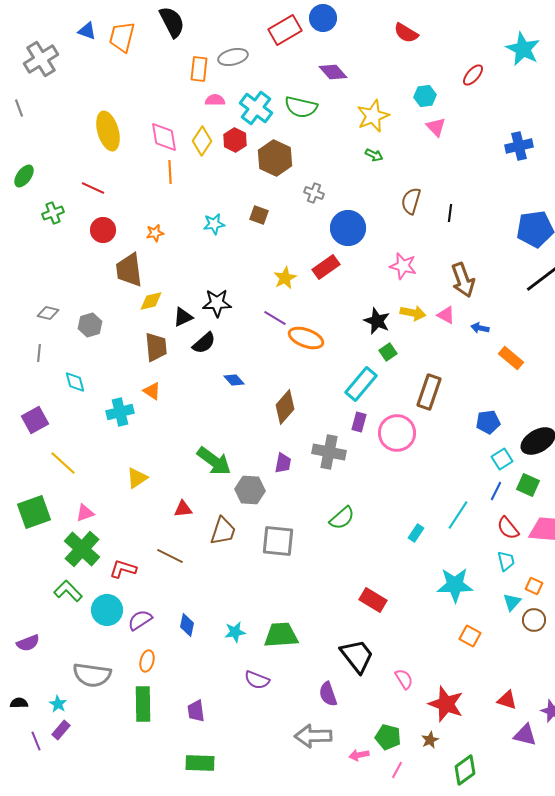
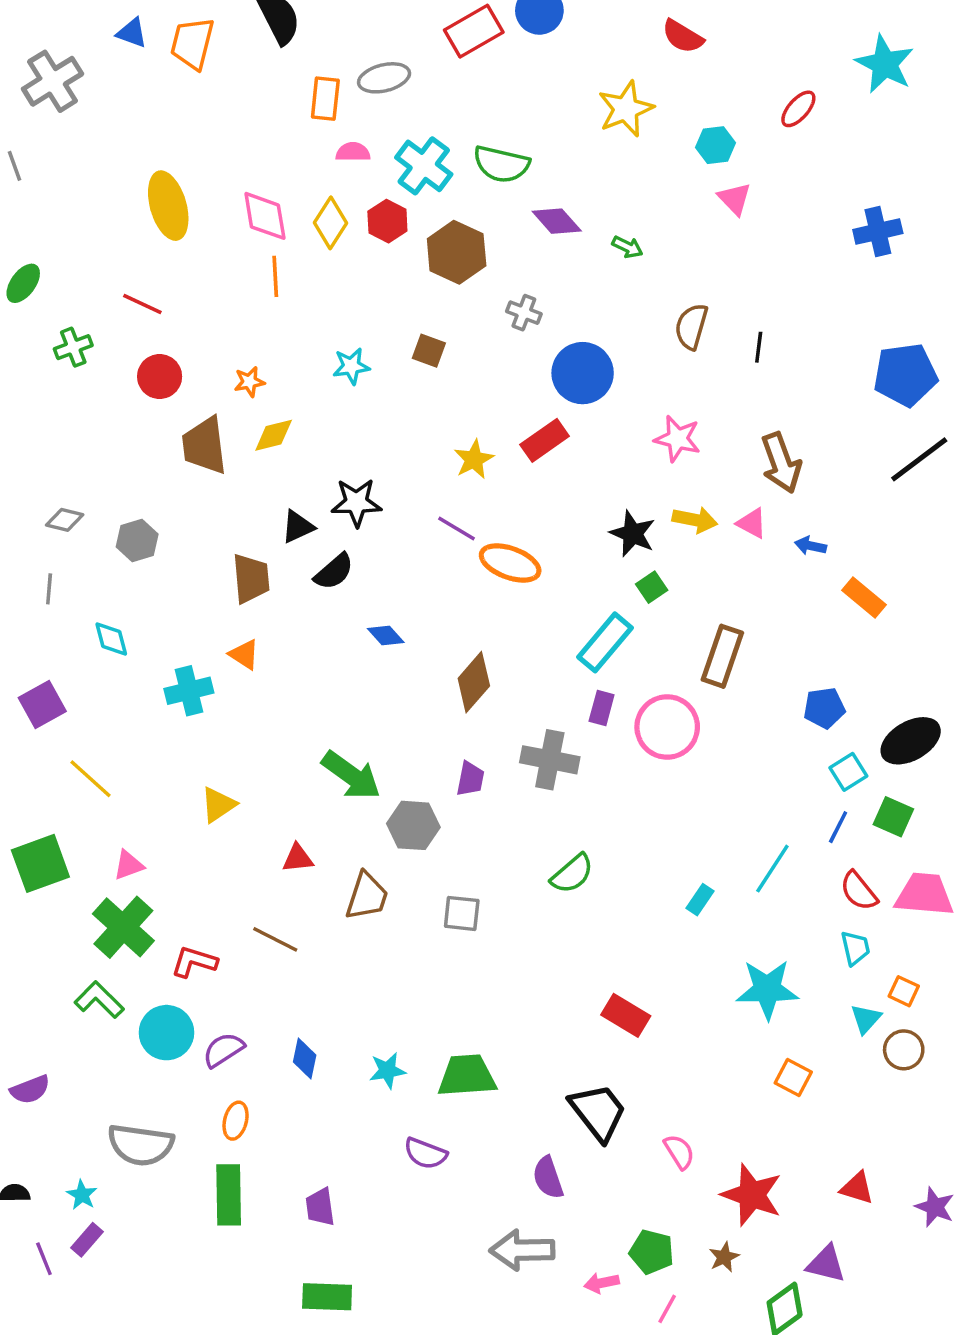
purple diamond: (333, 72) -> (557, 221), moved
yellow star: (373, 116) -> (626, 109), moved
yellow diamond: (151, 301) -> (274, 435), moved
gray square: (278, 541) -> (462, 913), size x0.7
purple triangle: (525, 735) -> (826, 1264), moved

